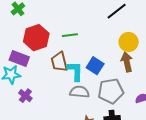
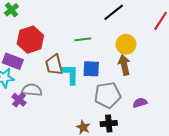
green line: (70, 35) -> (83, 39), moved
blue square: (95, 66) -> (91, 69), turned -30
gray semicircle: (79, 92) -> (32, 90), moved

